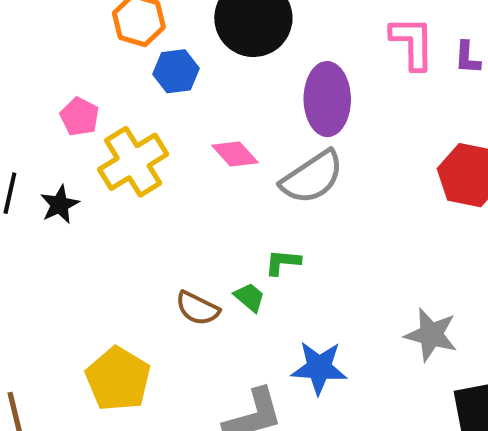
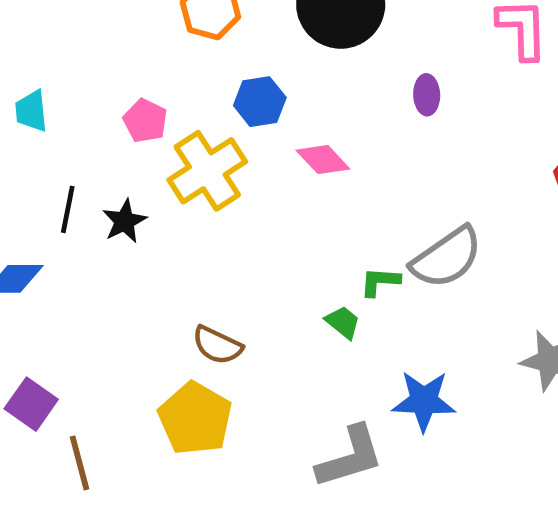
blue hexagon: (176, 71) -> (260, 102), moved
purple ellipse: (327, 99) -> (427, 95), size x0.5
gray semicircle: (312, 177) -> (447, 258), moved
brown semicircle: (197, 308) -> (217, 345), moved

